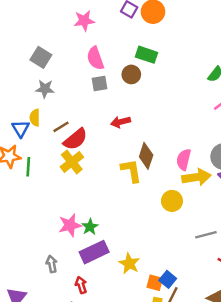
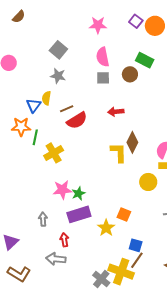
yellow cross: (72, 162) -> (54, 153), moved
blue square: (168, 279) -> (136, 245), turned -32
orange square: (155, 283) -> (124, 215), moved

